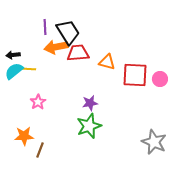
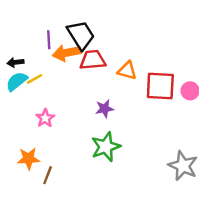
purple line: (45, 27) -> (49, 40), moved
yellow line: (29, 69) -> (34, 79), turned -32
purple star: (90, 103) -> (105, 109), moved

